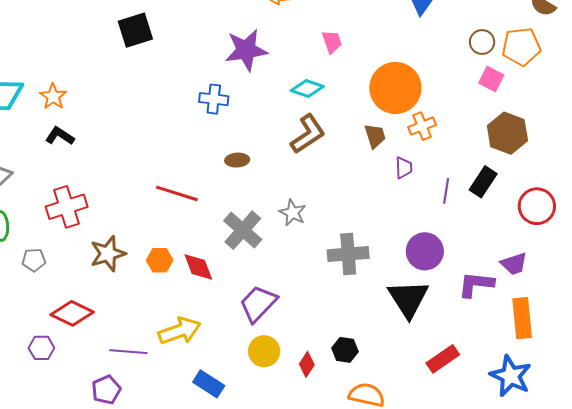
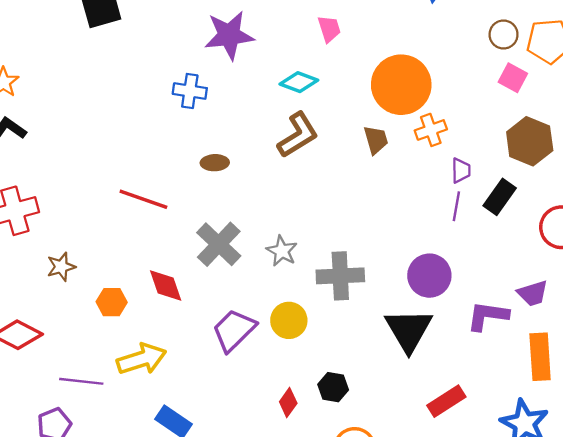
purple trapezoid: (404, 168) -> (461, 170), moved
gray star: (293, 213) -> (282, 251), moved
brown star: (108, 254) -> (61, 267), size x0.7
orange hexagon: (160, 260) -> (112, 302), moved
yellow circle: (264, 351) -> (289, 320), moved

